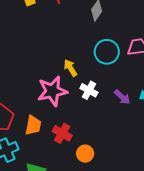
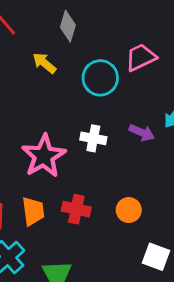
yellow arrow: (70, 68) -> (44, 63), moved
orange circle: (85, 154) -> (129, 210), moved

